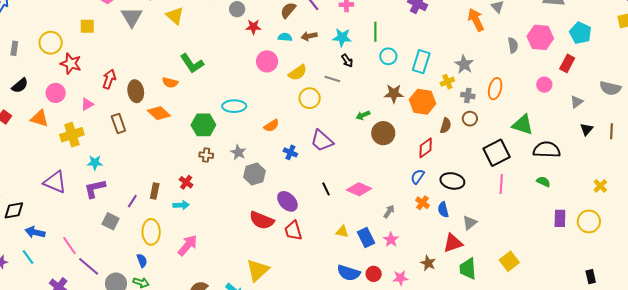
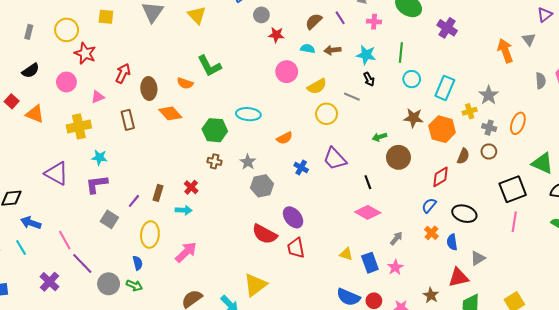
orange triangle: (40, 118) -> (35, 114), moved
black line: (326, 189) -> (368, 182), moved

